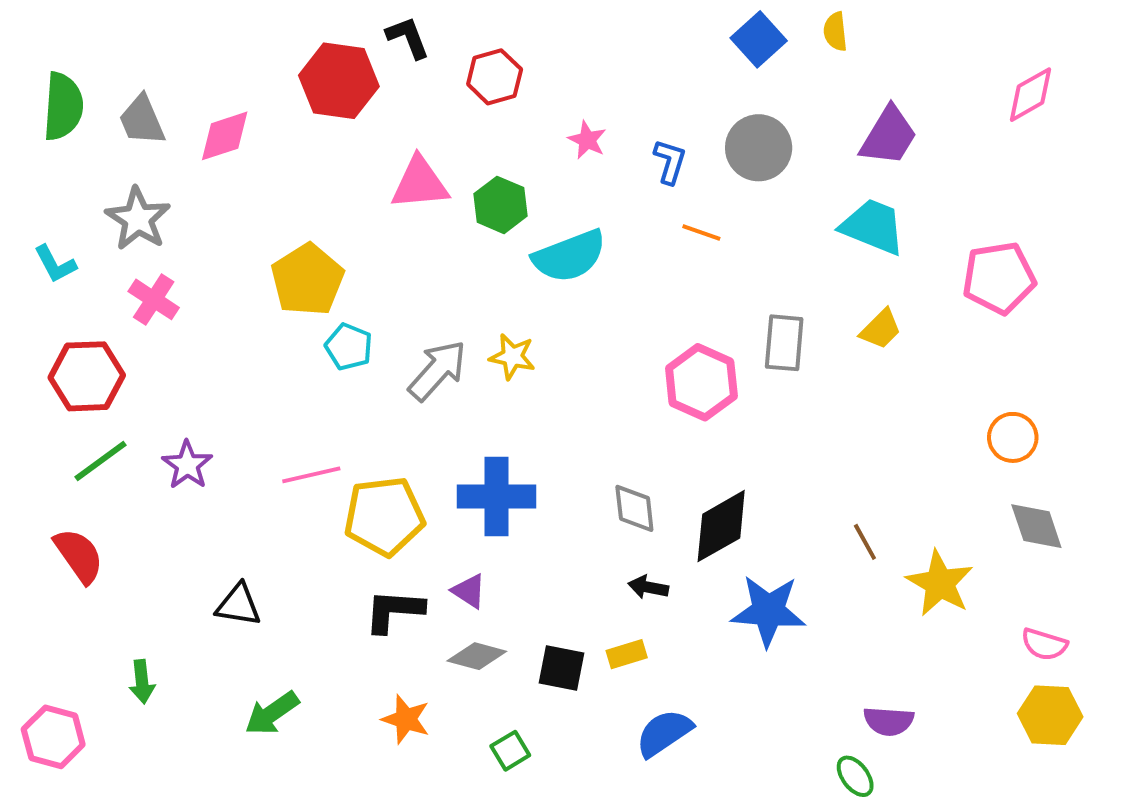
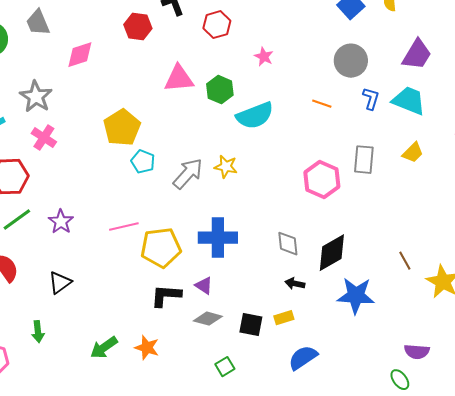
red hexagon: (339, 81) -> (138, 27), size x0.7
gray trapezoid: (142, 120) -> (38, 23), moved
blue L-shape: (670, 162) -> (371, 99), moved
black triangle: (238, 605) -> (60, 283), moved, turned -45
orange star: (406, 719) -> (147, 348), moved

